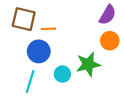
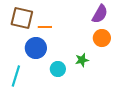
green star: (88, 64) -> (82, 60), size x0.6
cyan line: (30, 82) -> (16, 76), moved

